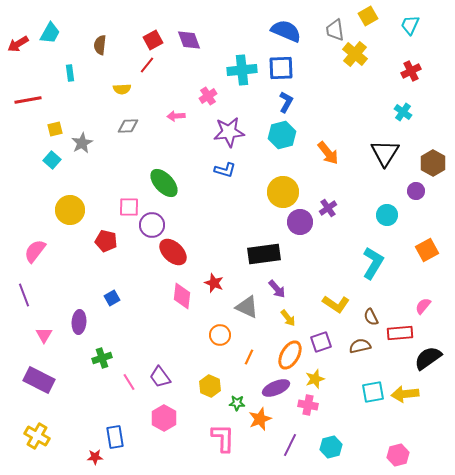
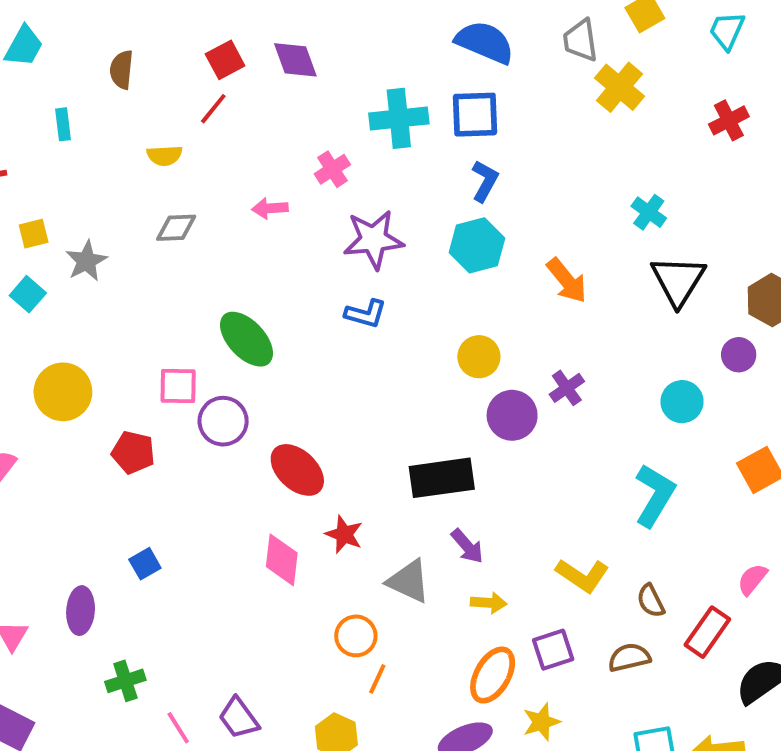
cyan cross: (403, 112) -> (649, 212), moved
yellow circle: (283, 192) -> (479, 357), size x0.7
red ellipse: (173, 252) -> (297, 470), moved
yellow arrow: (288, 318) -> (489, 603), turned -48
red rectangle: (400, 333) -> (707, 632), turned -50
orange line: (249, 357) -> (377, 679), moved

